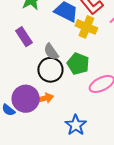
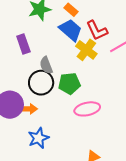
green pentagon: (78, 64) -> (69, 84), turned 30
blue star: (76, 125) -> (38, 138), moved

